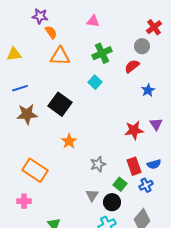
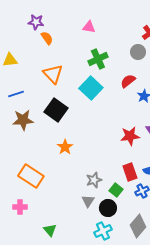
orange triangle: (60, 56) -> (53, 74), moved, turned 45
red semicircle: (132, 66) -> (128, 81), moved
cyan square: (95, 82) -> (91, 88), size x1.6
gray star: (98, 164) -> (94, 180), moved

